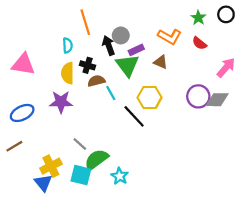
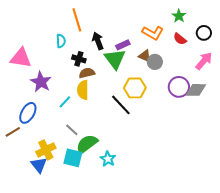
black circle: (226, 14) -> (204, 33), moved
gray circle: (121, 35) -> (155, 62), moved
yellow semicircle: (68, 73) -> (83, 90), moved
cyan line: (111, 93) -> (65, 102), moved, turned 72
purple star: (61, 102) -> (41, 82), moved, turned 30
blue ellipse: (22, 113) -> (28, 113), moved, turned -35

